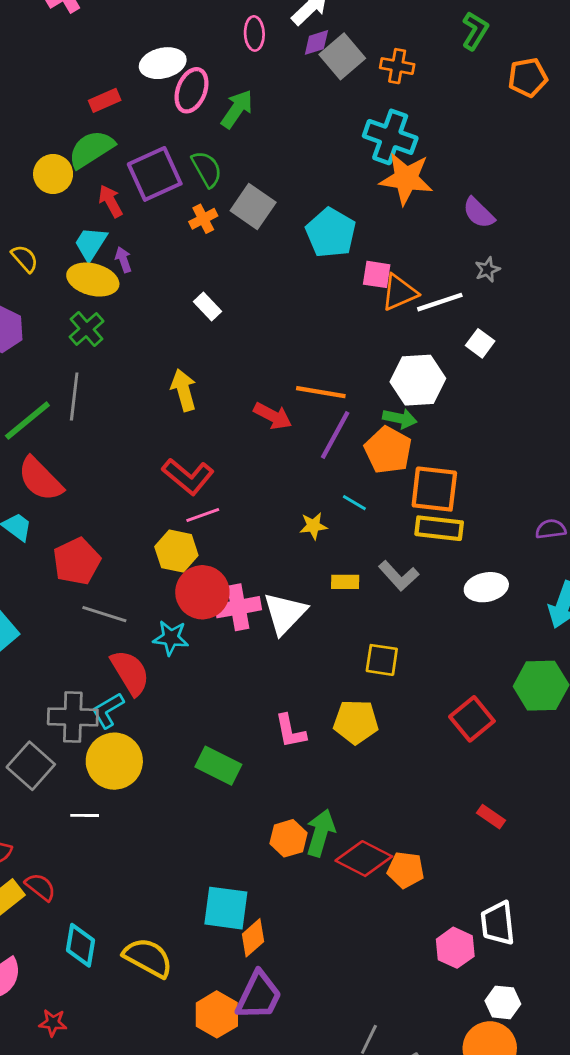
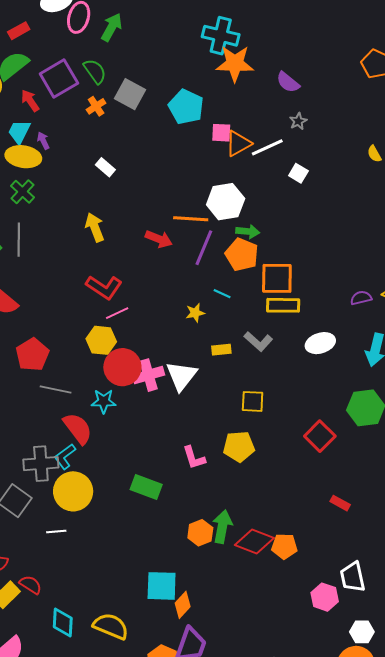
white hexagon: (418, 380) -> (226, 202), moved

